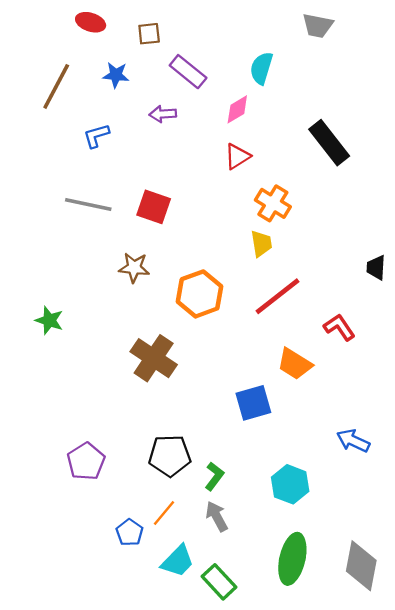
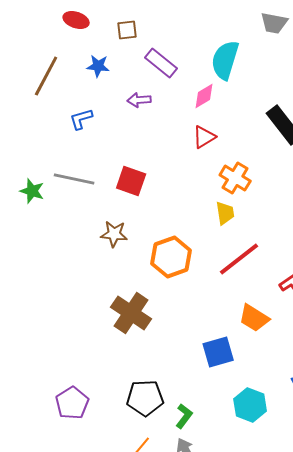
cyan semicircle: (261, 68) -> (225, 60), size x1.4
green star: (49, 320) -> (32, 191), moved
cyan hexagon: (290, 484) -> (250, 405), moved

